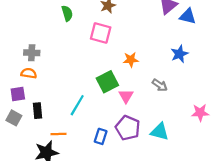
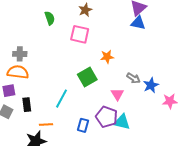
blue triangle: (188, 16) -> (138, 23), moved
blue star: (179, 54) -> (151, 85), moved
orange semicircle: (29, 73) -> (18, 72), size x1.5
pink triangle: (126, 96) -> (117, 94), moved
cyan triangle: (160, 132) -> (122, 122), moved

